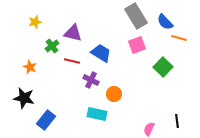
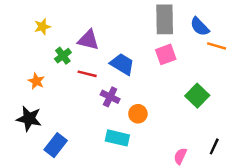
gray rectangle: (136, 16) -> (165, 19), turned 30
green square: (163, 67) -> (197, 96), moved
black line: (177, 121) -> (214, 146), turned 32

